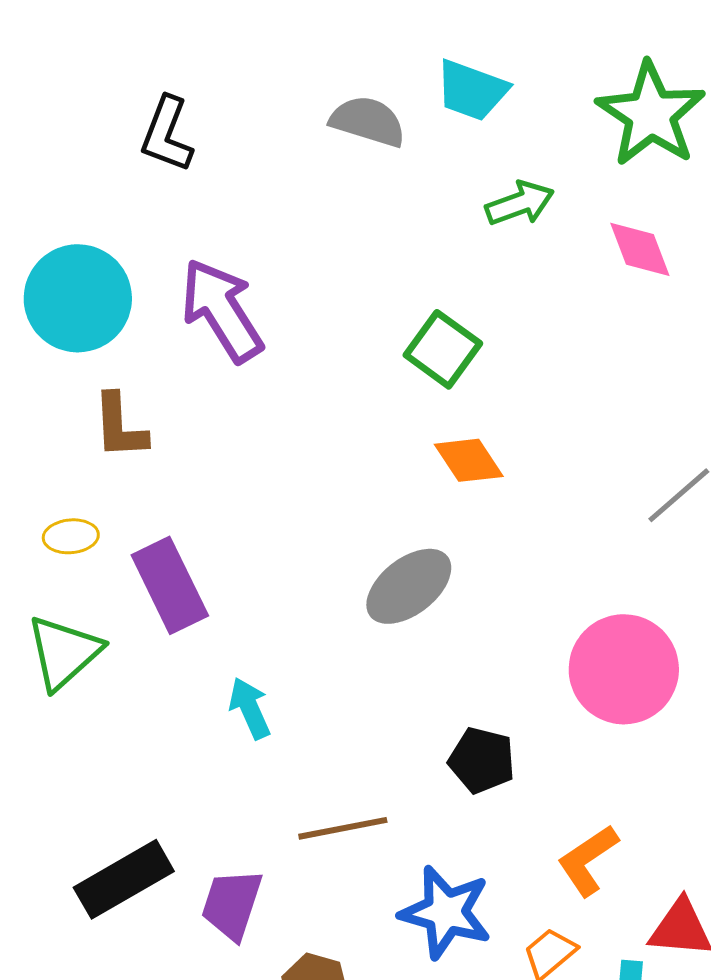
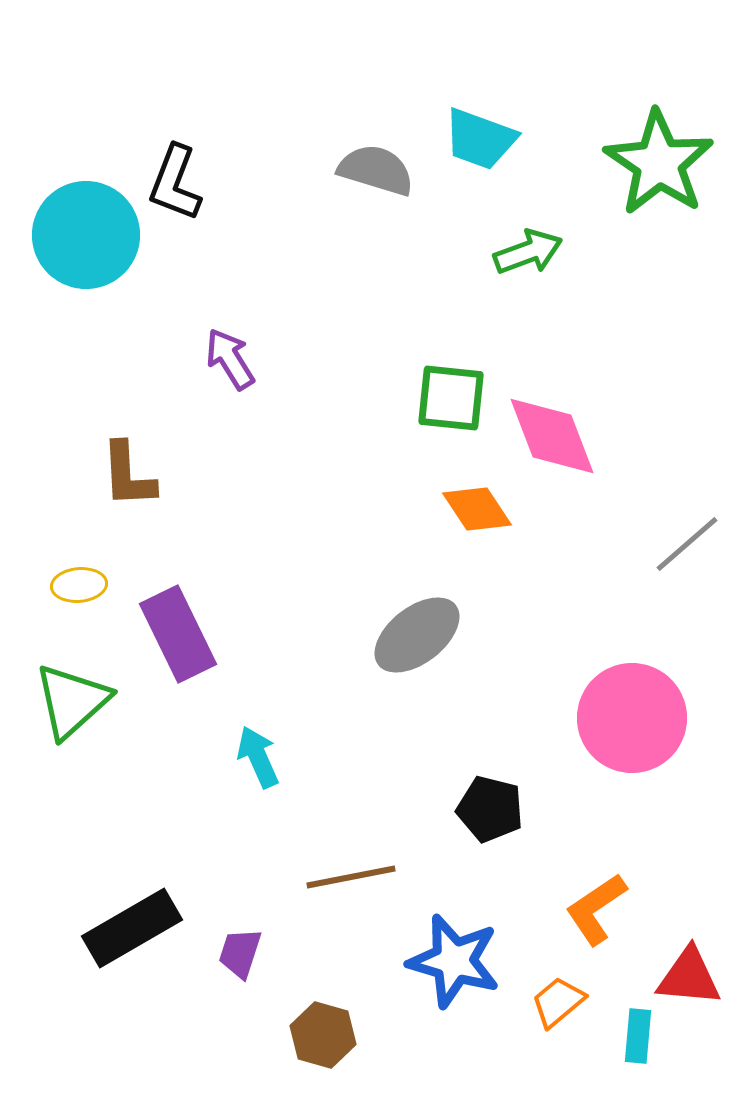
pink diamond: (640, 249) -> (552, 436), moved, size x1.4
cyan circle: (78, 298) -> (86, 235), moved
purple arrow: (222, 310) -> (230, 359), size x0.6
green square: (443, 349) -> (451, 398), turned -30
purple trapezoid: (232, 904) -> (240, 953), size x0.7

